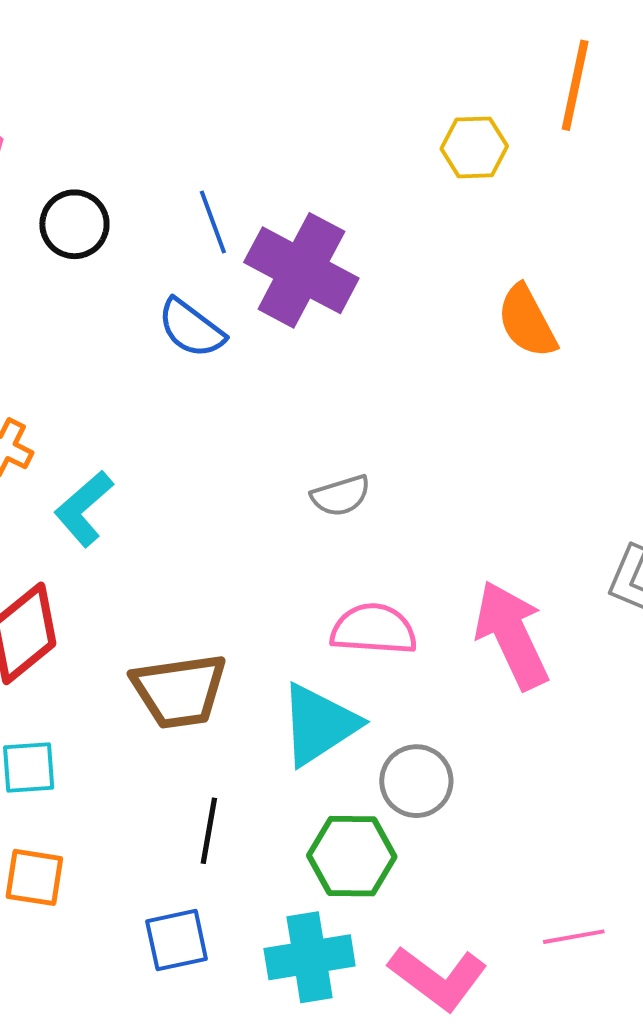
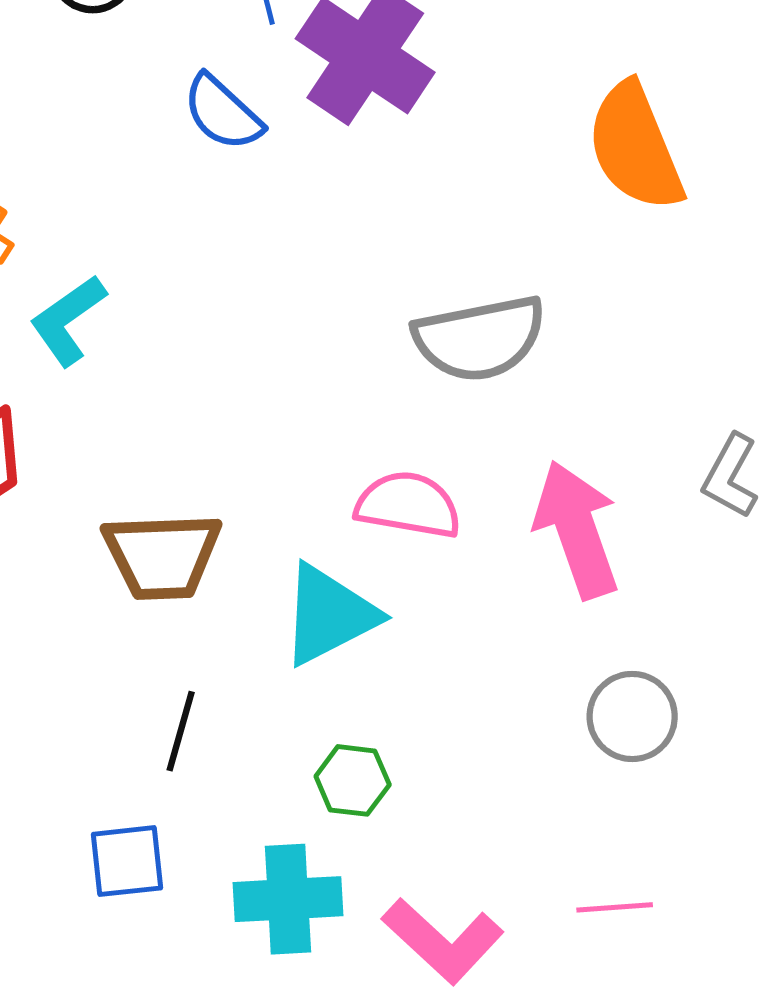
orange semicircle: (527, 321) -> (635, 147), size x1.4
gray semicircle: (341, 496) -> (480, 338), moved, size x1.8
gray circle: (416, 781) -> (632, 716), moved
green hexagon: (352, 856) -> (353, 780), size x0.7

